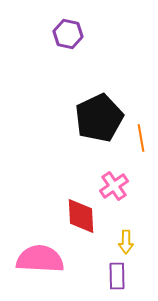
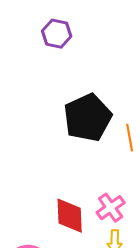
pink cross: (114, 186) -> (111, 208), moved

